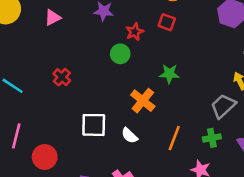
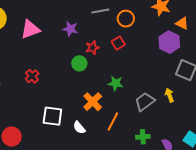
pink triangle: (53, 18) -> (30, 29), size x1.5
red square: (167, 22) -> (118, 43), turned 32
gray trapezoid: (223, 106) -> (145, 102), moved
orange line: (174, 138) -> (113, 122), moved

